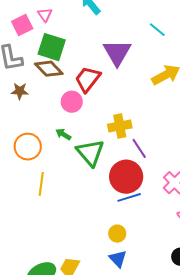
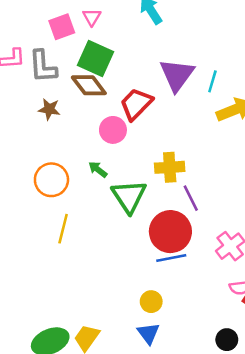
cyan line: (157, 30) -> (212, 81), moved, turned 60

